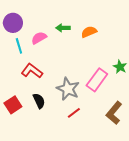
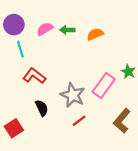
pink semicircle: (39, 38) -> (45, 29), moved
red square: (13, 105) -> (14, 128), moved

